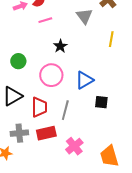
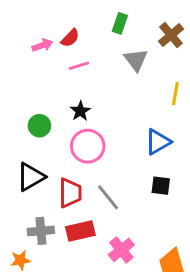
black star: (60, 46) -> (80, 111), moved
blue triangle: (84, 80) -> (158, 142), moved
gray line: (65, 110) -> (108, 197), turned -54

